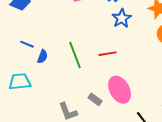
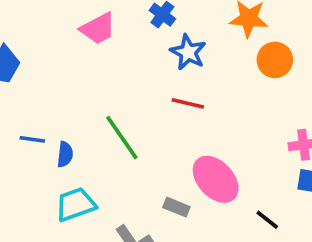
red line: (108, 54) -> (188, 103), moved, turned 36
cyan trapezoid: (20, 82) -> (76, 204), moved

